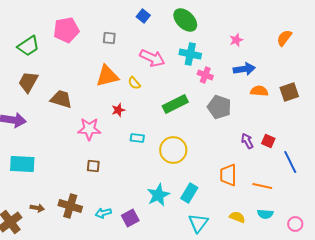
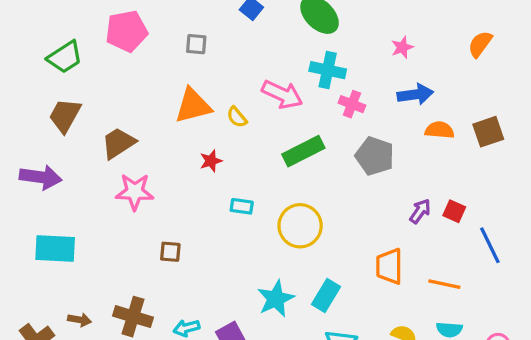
pink arrow: (152, 58) -> (282, 94), moved
brown trapezoid: (61, 99) -> (118, 143), turned -50
pink star: (89, 129) -> (135, 192), moved
purple arrow: (247, 141) -> (420, 211), turned 63

